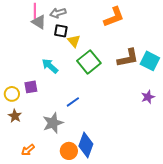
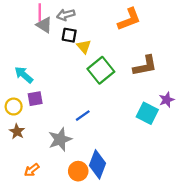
cyan square: (150, 61) -> (147, 113), moved
cyan arrow: (50, 66) -> (24, 75), moved
purple star: (148, 97) -> (167, 100), moved

